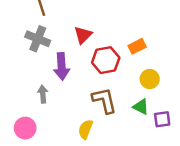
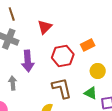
red triangle: (83, 35) -> (45, 27), moved

